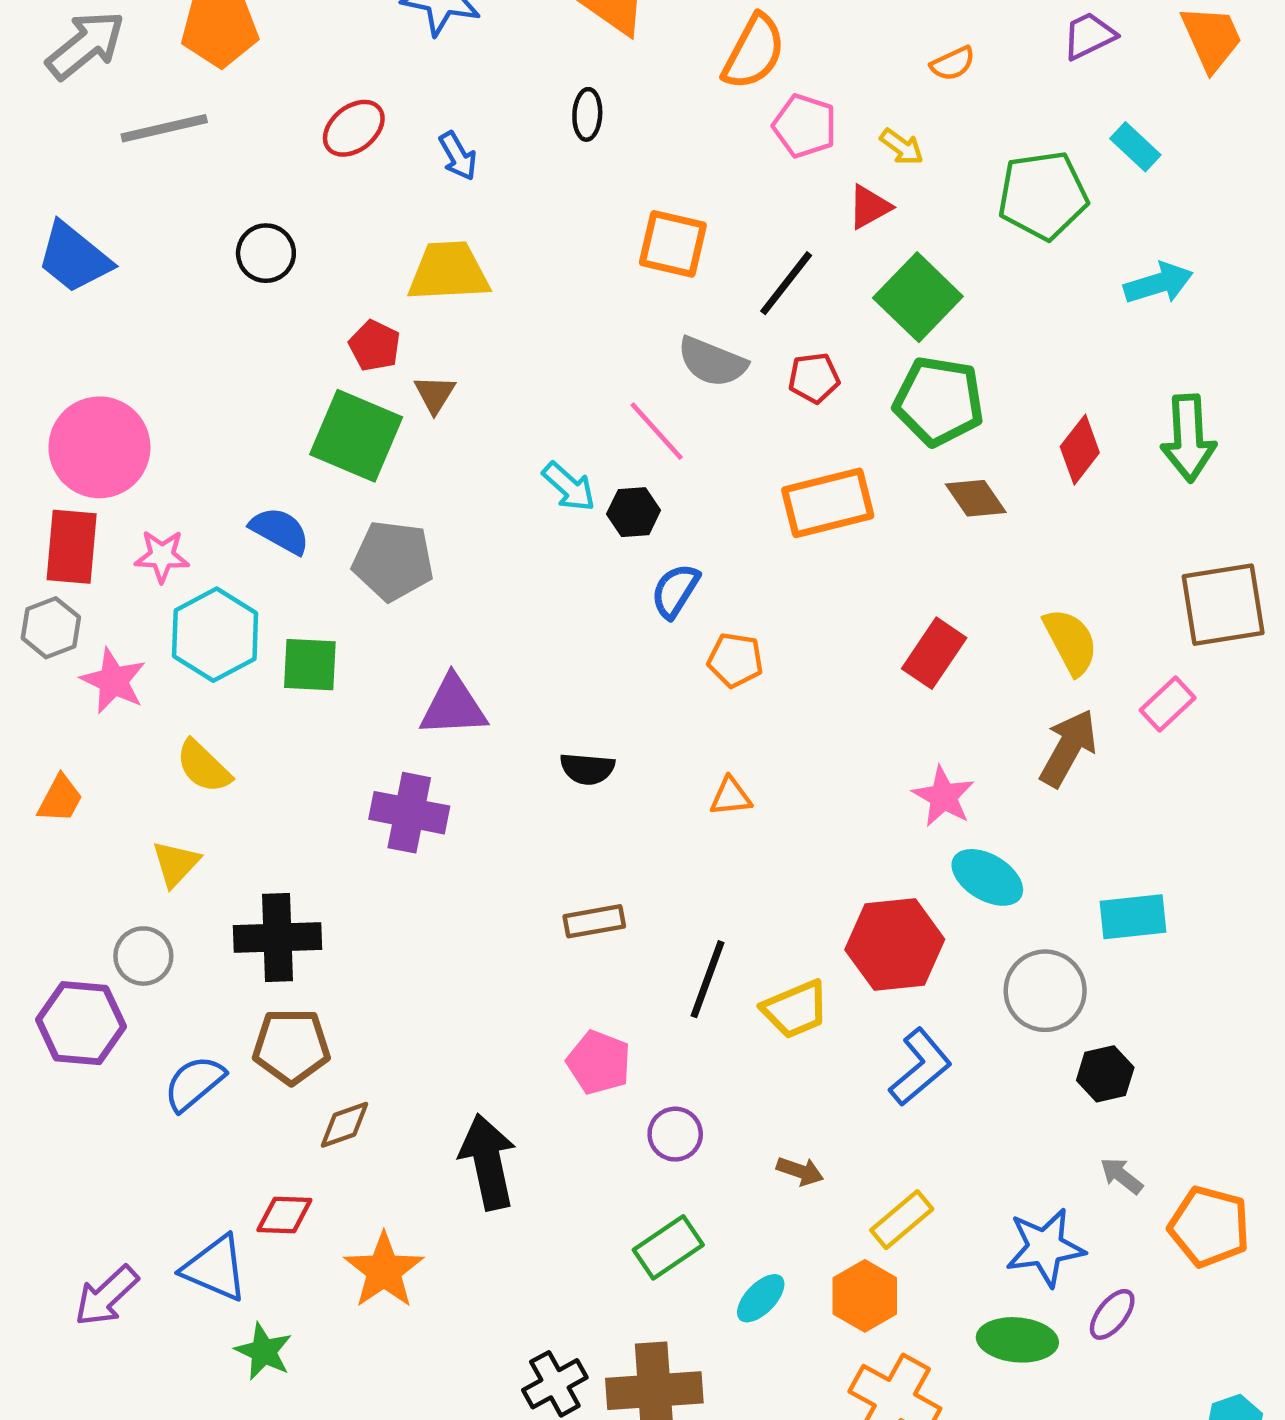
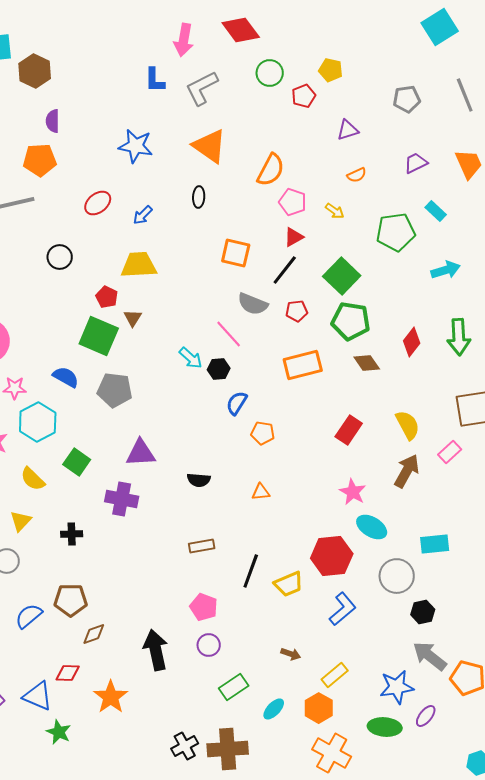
blue arrow: (458, 156) -> (143, 215), turned 75
red triangle: (869, 207) -> (294, 237), moved
green square: (310, 665) -> (77, 462), moved, turned 32
black cross: (277, 938) -> (72, 534), moved, size x0.6
purple circle: (675, 1134) -> (209, 645), moved
gray arrow: (1121, 1176) -> (430, 656), size x1.8

